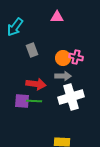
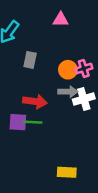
gray rectangle: (32, 50) -> (30, 60), turned 32
pink cross: (76, 57) -> (84, 68), turned -32
white cross: (71, 97) -> (84, 99), moved, size x0.7

